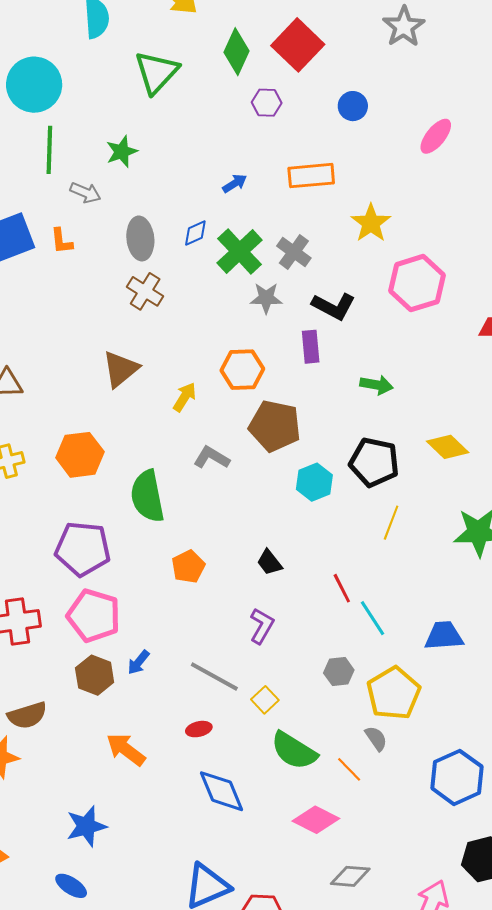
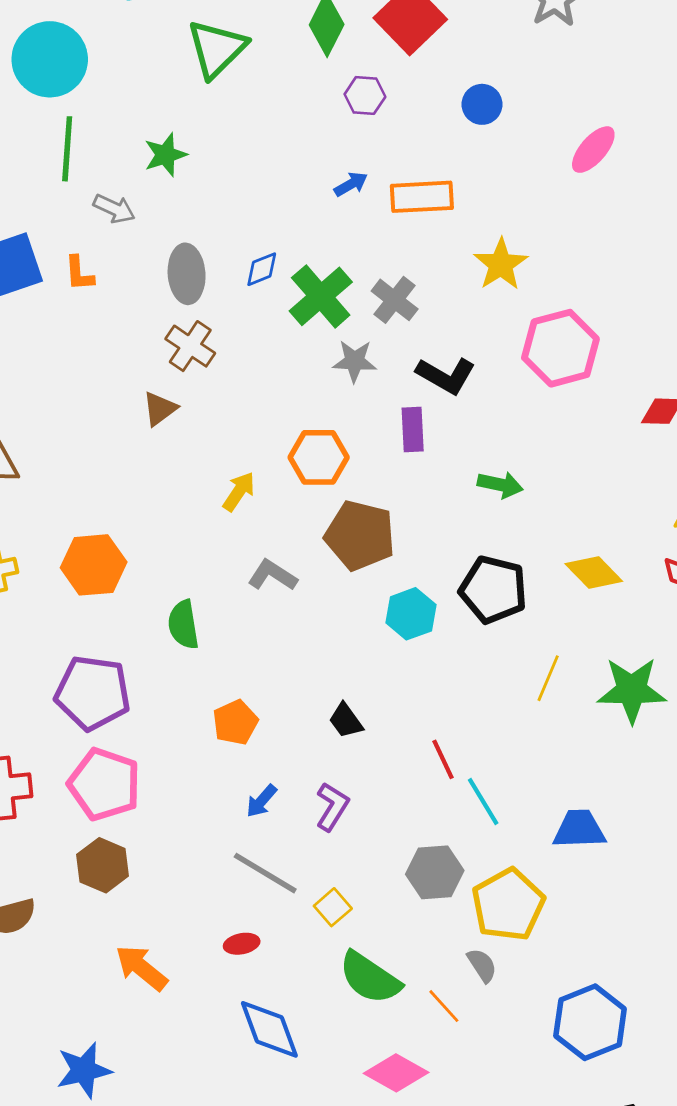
blue arrow: (235, 183) -> (351, 184), moved
brown triangle: (121, 369) -> (160, 409), moved, size x0.7
green semicircle: (147, 496) -> (183, 625), size x0.7
yellow line: (391, 523) -> (548, 678), moved
blue arrow: (138, 662) -> (261, 801), moved
gray hexagon: (339, 671) -> (435, 872), size x1.4

